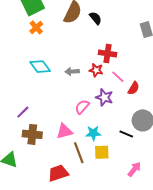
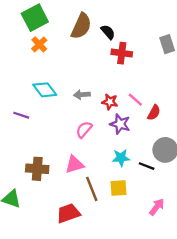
red cross: (108, 53) -> (122, 53), moved
red star: (96, 70) -> (110, 102), moved
pink semicircle: (82, 107) -> (84, 130), moved
purple line: (23, 112) -> (21, 115), moved, turned 64
cyan star: (93, 133) -> (121, 158), moved

